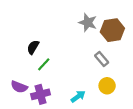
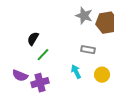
gray rectangle: (102, 59) -> (88, 50), moved, turned -40
cyan arrow: (78, 97) -> (76, 72), moved, turned -80

